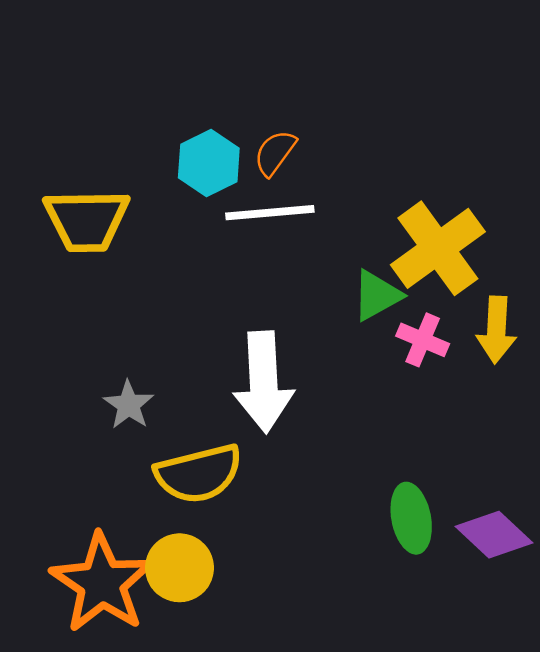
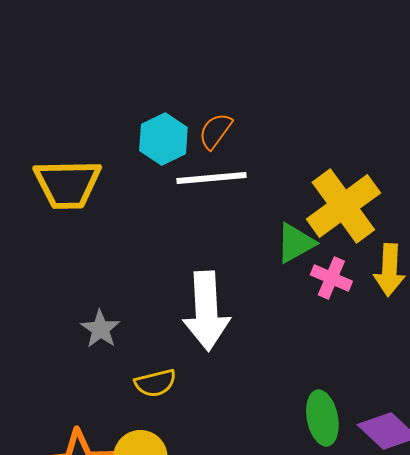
yellow semicircle: (199, 474) -> (155, 383), size x0.6

